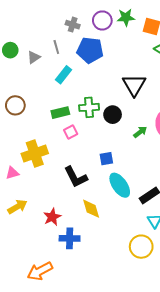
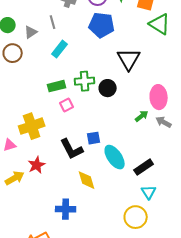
blue pentagon: (90, 50) -> (102, 25), moved
brown circle: (15, 105) -> (13, 53), moved
green arrow: (140, 132) -> (142, 116), moved
blue square: (106, 159) -> (94, 138), moved
red star: (52, 217) -> (37, 165), moved

